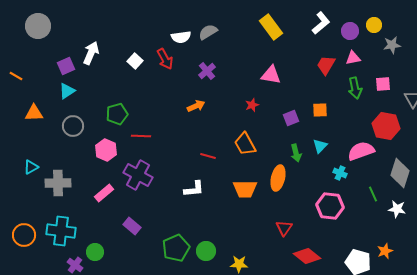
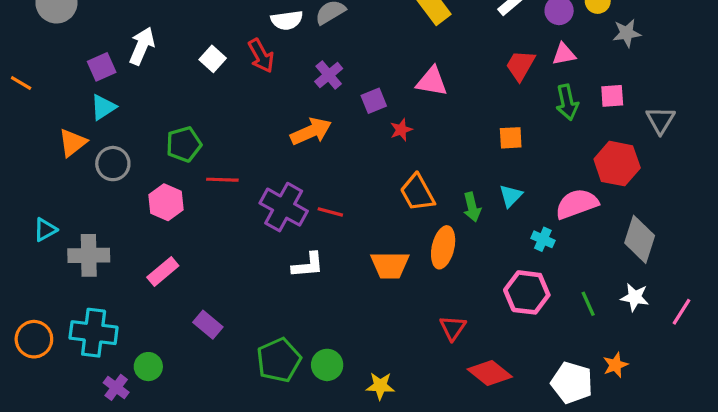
orange arrow: (196, 106) -> (311, 131), size x1.4
orange triangle: (34, 113) -> (73, 143), moved, turned -36
purple square: (291, 118) -> (374, 101), moved
orange trapezoid: (245, 144) -> (417, 193), moved
purple cross: (138, 175) -> (284, 207), moved
green line: (373, 194) -> (588, 304), moved

